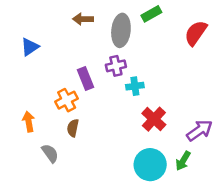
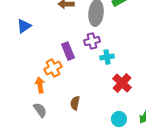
orange arrow: (29, 122) -> (40, 85), moved
brown semicircle: (73, 128) -> (75, 103), moved
cyan circle: (150, 165) -> (119, 119), size x0.6

